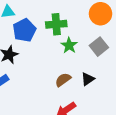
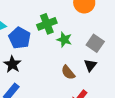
gray square: (99, 47) -> (95, 43), moved
brown semicircle: (63, 80) -> (68, 72), turned -77

